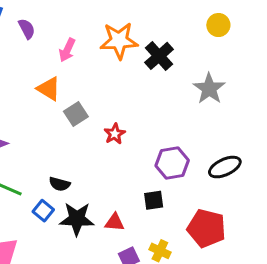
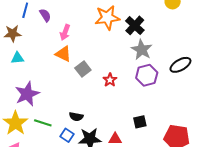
pink arrow: (67, 50) -> (65, 32), moved
gray star: (209, 89) -> (142, 50), moved
purple hexagon: (172, 163) -> (147, 75), moved
black ellipse: (225, 167) -> (180, 65), moved

